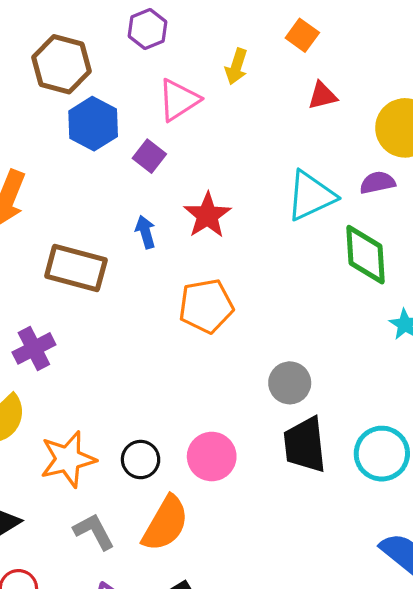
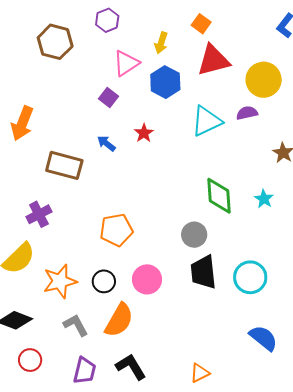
red triangle: (322, 96) -> (213, 60), size x1.8
blue hexagon: (93, 124) -> (165, 82), moved
red star: (207, 215) -> (144, 133), size x0.7
blue arrow: (145, 232) -> (106, 143), turned -36
green diamond: (366, 255) -> (219, 196), moved
orange pentagon: (206, 306) -> (116, 230), moved

